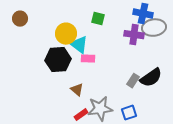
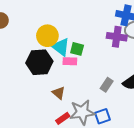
green square: (98, 19) -> (77, 49), moved
gray rectangle: (133, 81) -> (107, 85), moved
blue square: (129, 113) -> (103, 116), moved

